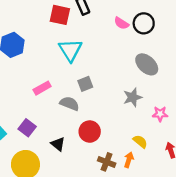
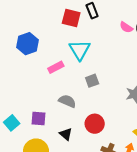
pink rectangle: (42, 88) -> (56, 67), moved
gray semicircle: (69, 104) -> (67, 101), moved
purple square: (27, 128) -> (39, 118), turned -35

